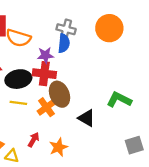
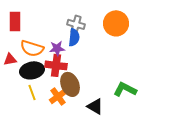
orange semicircle: (18, 38) -> (32, 48), moved
yellow line: (18, 103) -> (32, 92), turned 63

